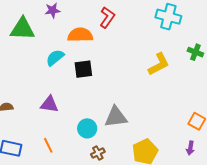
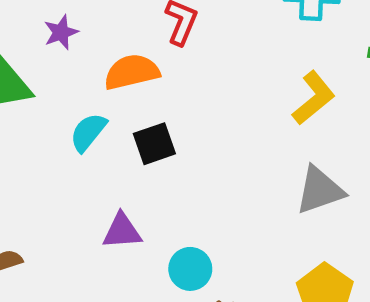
purple triangle: (49, 104) -> (122, 231), moved
gray triangle: (116, 117) -> (320, 190), moved

